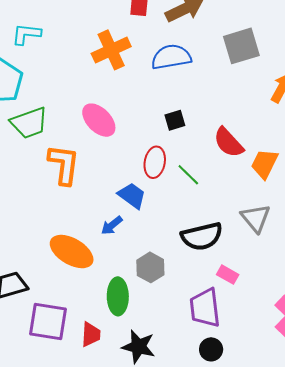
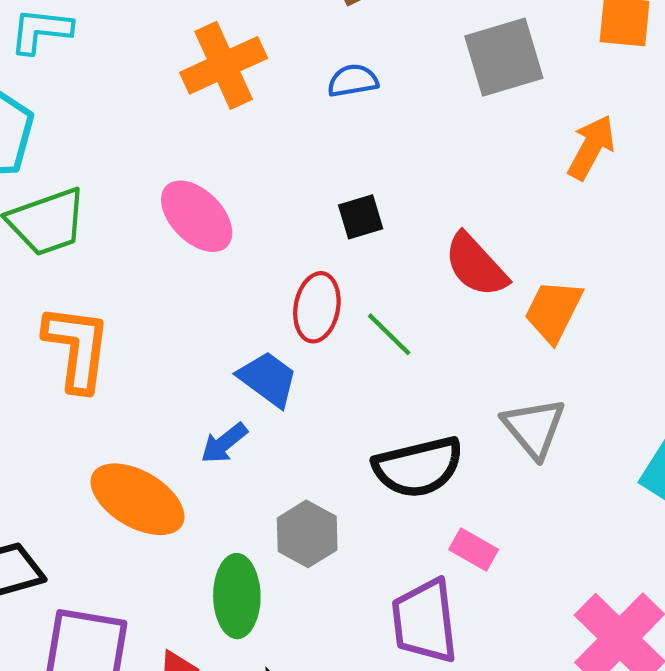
blue semicircle: (171, 57) -> (353, 81), size x0.6
orange L-shape: (64, 165) -> (77, 348), moved

